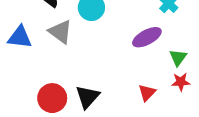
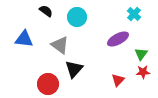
gray triangle: (60, 32) -> (60, 45), moved
black triangle: (87, 97) -> (74, 69), moved

